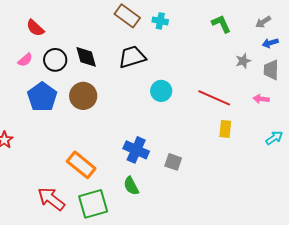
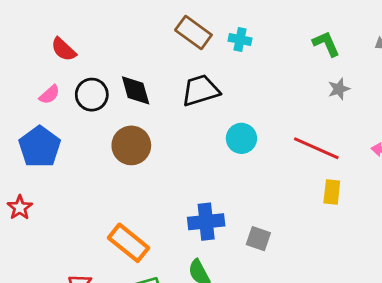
gray star: (243, 61) -> (339, 89), moved
blue pentagon: (42, 97) -> (40, 147), moved
blue cross: (136, 150) -> (206, 222), turned -30

